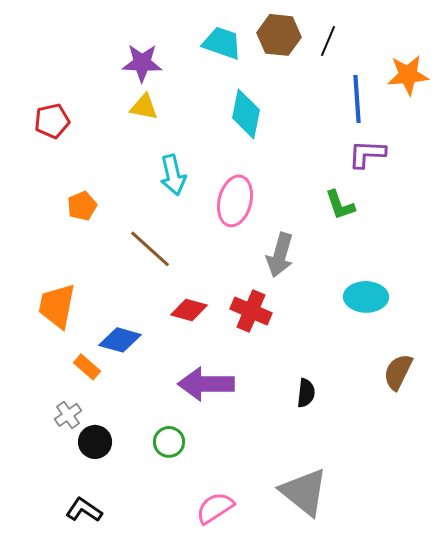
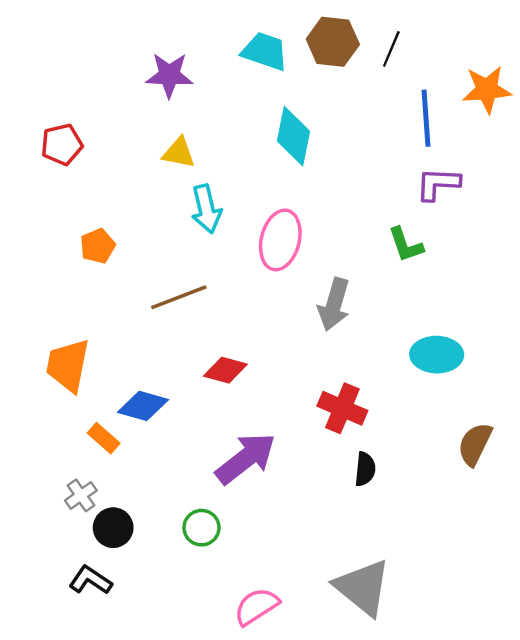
yellow triangle: (144, 107) -> (179, 153), moved
brown line: (150, 249) -> (179, 297), turned -63
red cross: (251, 311) -> (342, 408), moved
purple arrow: (206, 384) -> (246, 458), turned 142
black L-shape: (84, 510) -> (90, 580), moved

